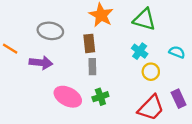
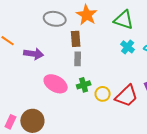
gray ellipse: (50, 31) -> (55, 19), moved
cyan cross: (140, 51) -> (128, 47), moved
yellow circle: (151, 72) -> (103, 94), moved

